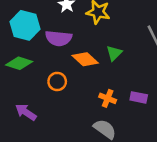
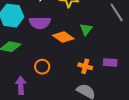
orange circle: (57, 81) -> (42, 67), moved
purple arrow: (26, 112) -> (21, 85), turned 60

